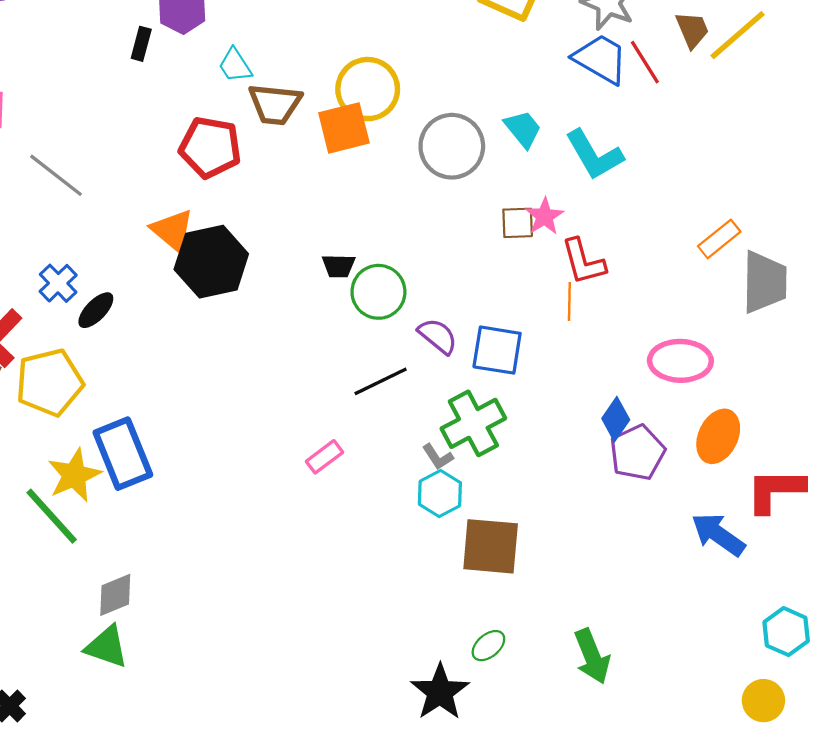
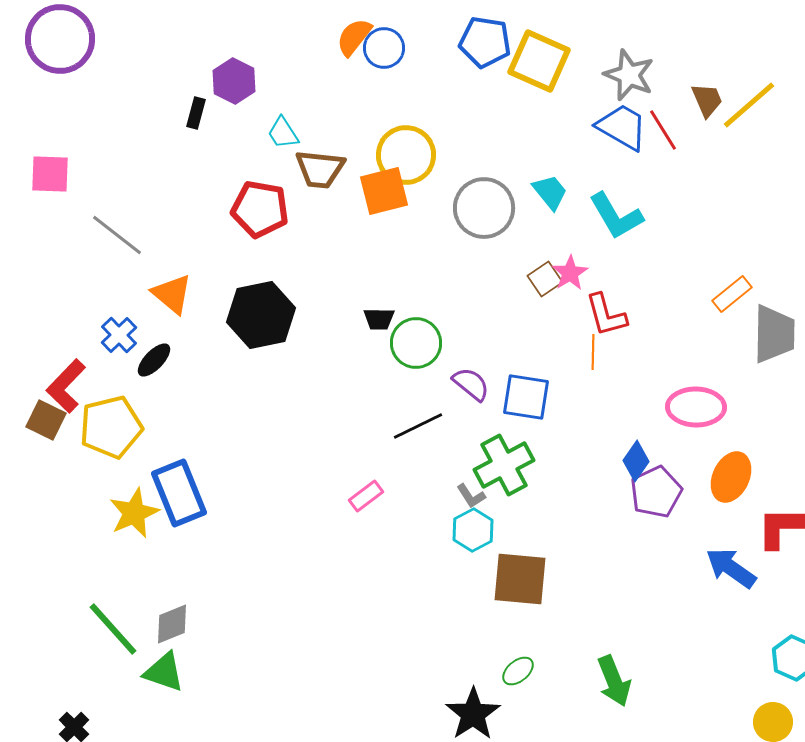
brown square: (518, 223) -> (545, 279), turned -32
orange triangle: (172, 230) -> (172, 294), moved
green line: (52, 516) -> (113, 629), moved

